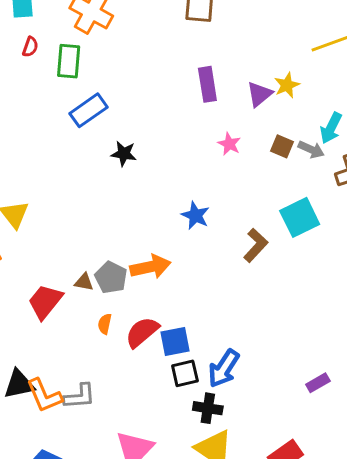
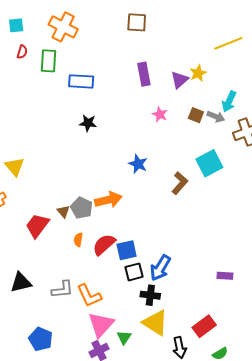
blue rectangle: (89, 110) -> (81, 81), moved, turned 40
brown triangle: (84, 282) -> (63, 211), turned 40
purple rectangle: (318, 383) -> (225, 276), turned 35
orange L-shape: (44, 396) -> (89, 296), moved

